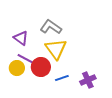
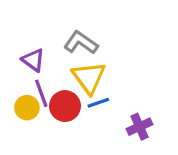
purple line: (26, 59) -> (41, 93), turned 42
blue line: (62, 78) -> (98, 103), moved

